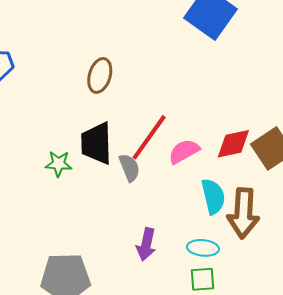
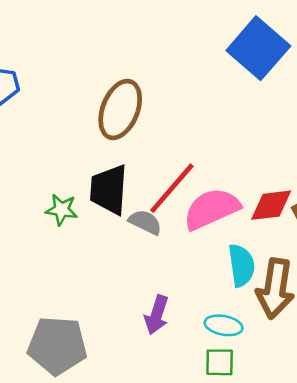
brown ellipse: (100, 75) -> (120, 109), size x1.4
pink semicircle: (184, 151) -> (212, 209), size x1.5
gray semicircle: (129, 168) -> (145, 222), turned -48

